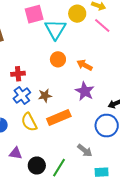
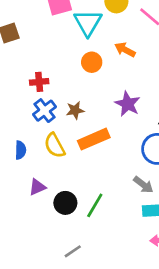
orange arrow: (85, 65) -> (125, 50), moved
gray arrow: (85, 150) -> (143, 185), moved
purple triangle: (16, 153) -> (37, 187), turned -32

